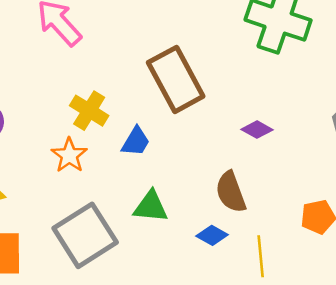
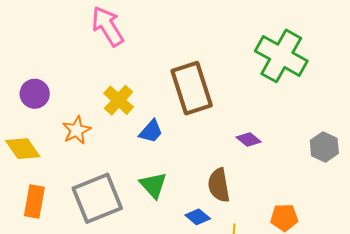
orange star: (69, 155) -> (76, 130), moved
green triangle: (151, 207) -> (153, 185), turned 32

